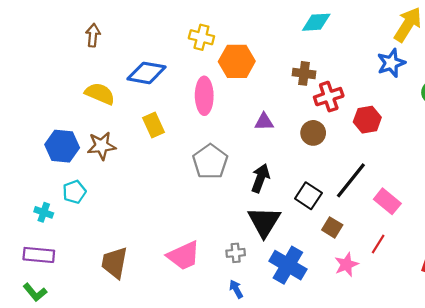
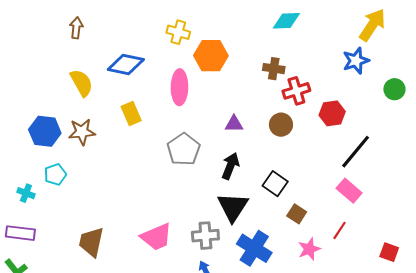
yellow semicircle: (100, 94) -> (82, 83), turned 36
purple triangle: (264, 122) -> (234, 124), moved
black line: (351, 180) -> (356, 152), moved
gray cross: (236, 253) -> (205, 236), size x1.5

